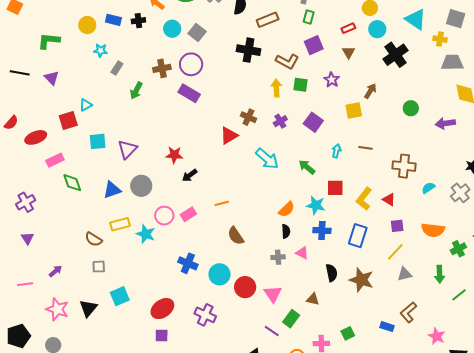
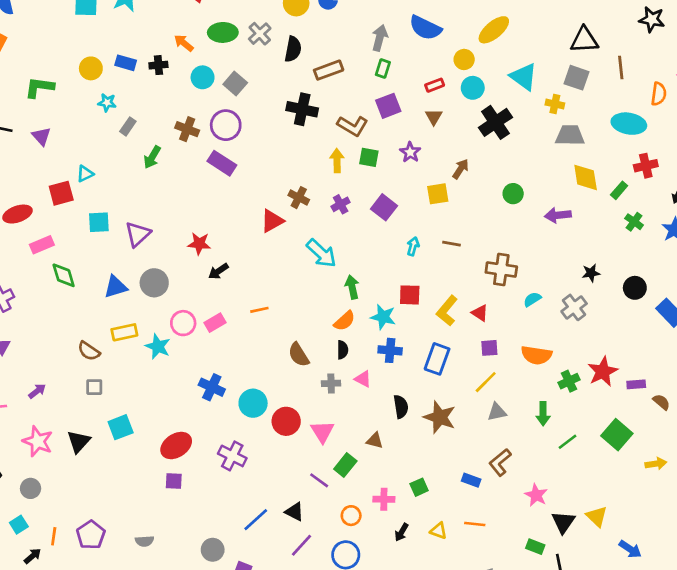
brown cross: (162, 68) -> (187, 129), turned 30
green arrow: (307, 167) -> (352, 287), moved, turned 36
brown semicircle: (236, 236) -> (299, 355), moved

